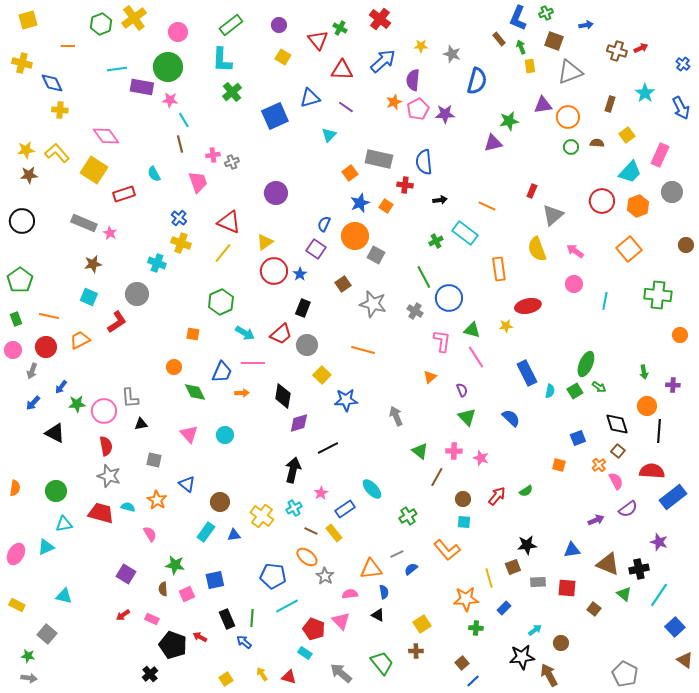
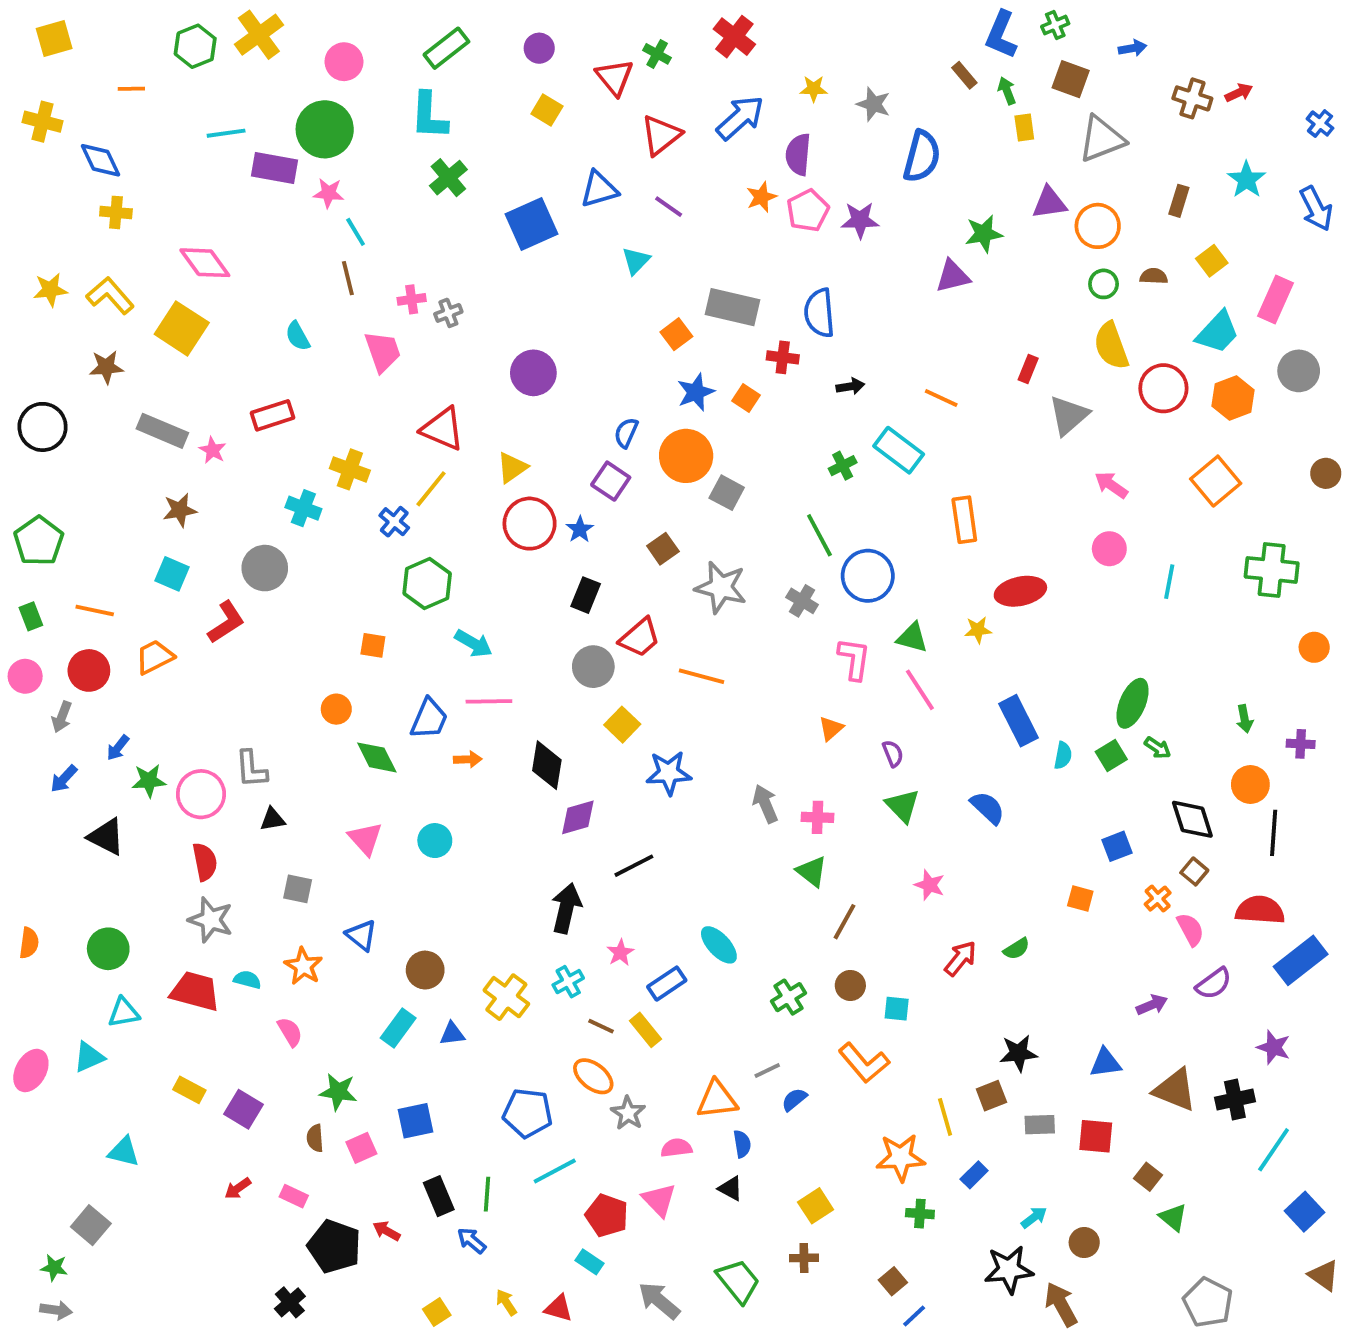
red triangle: (342, 70) -> (661, 135), turned -40
brown star: (29, 175) -> (106, 367), moved
red rectangle: (124, 194) -> (272, 415), moved
blue cross: (179, 218) -> (394, 522), moved
yellow semicircle: (537, 249) -> (1111, 346), moved
red trapezoid: (281, 334) -> (640, 638), moved
pink cross: (454, 451) -> (817, 817), moved
brown circle: (463, 499) -> (850, 985), moved
green triangle: (624, 594) -> (1173, 1217), moved
yellow rectangle: (17, 605) -> (189, 1090), moved

